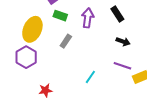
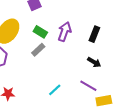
black rectangle: (117, 14) -> (94, 34), turned 42
green rectangle: (60, 16) -> (40, 32), moved

